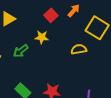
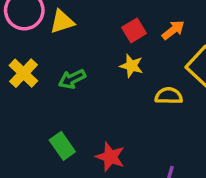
yellow star: (42, 37) -> (131, 66), moved

